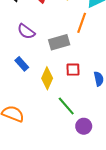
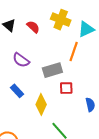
red square: (73, 70) -> (66, 88), moved

